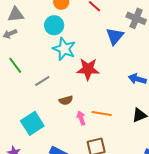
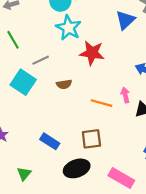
pink arrow: (81, 118) -> (125, 95), moved
cyan square: (32, 123) -> (23, 82), moved, turned -30

